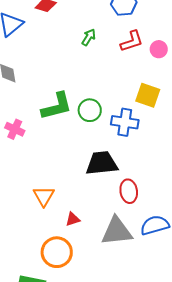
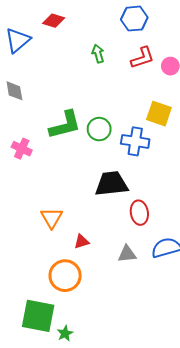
green arrow: (89, 37) -> (98, 54), turned -48
gray triangle: (117, 231) -> (127, 254), size x0.6

